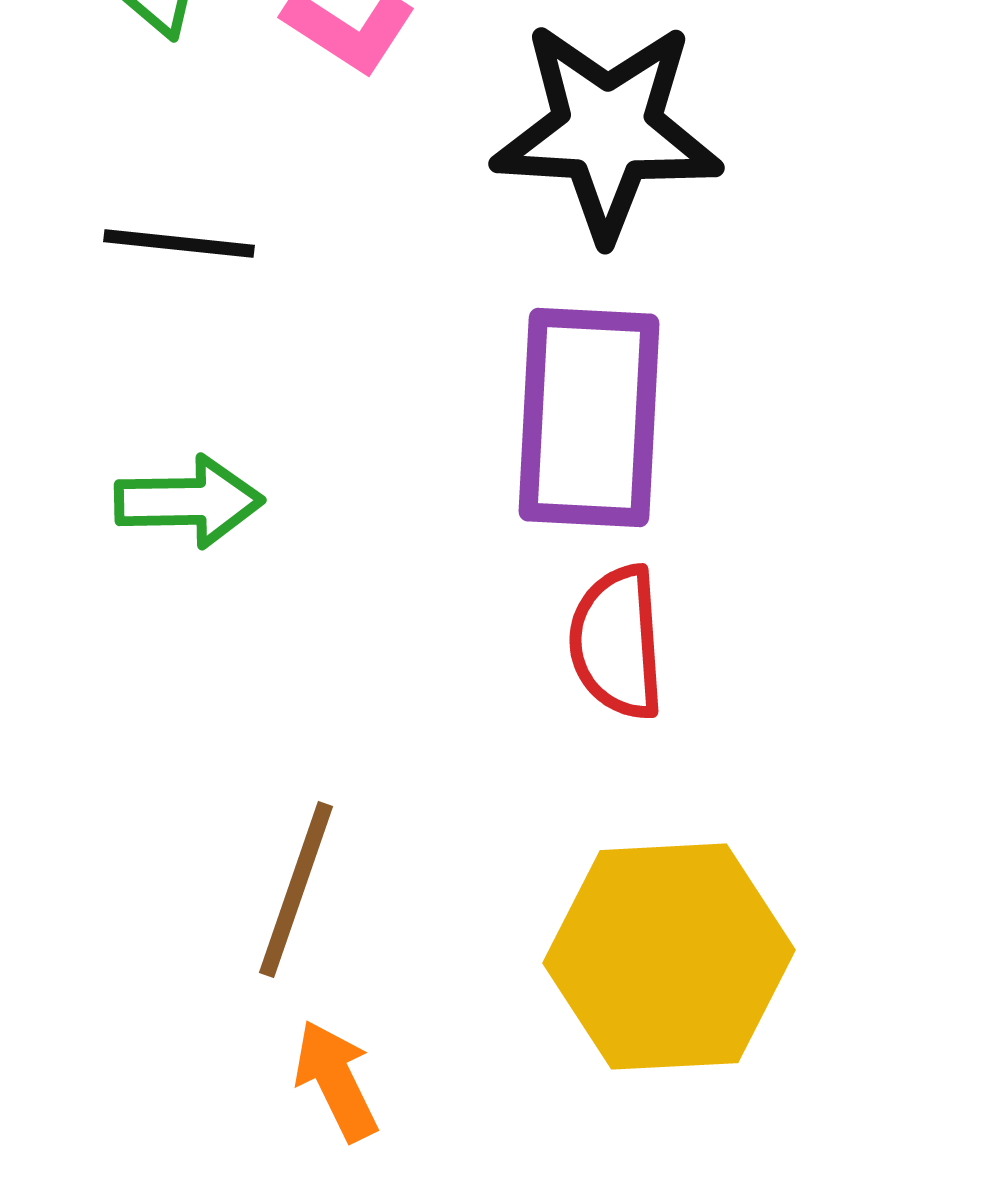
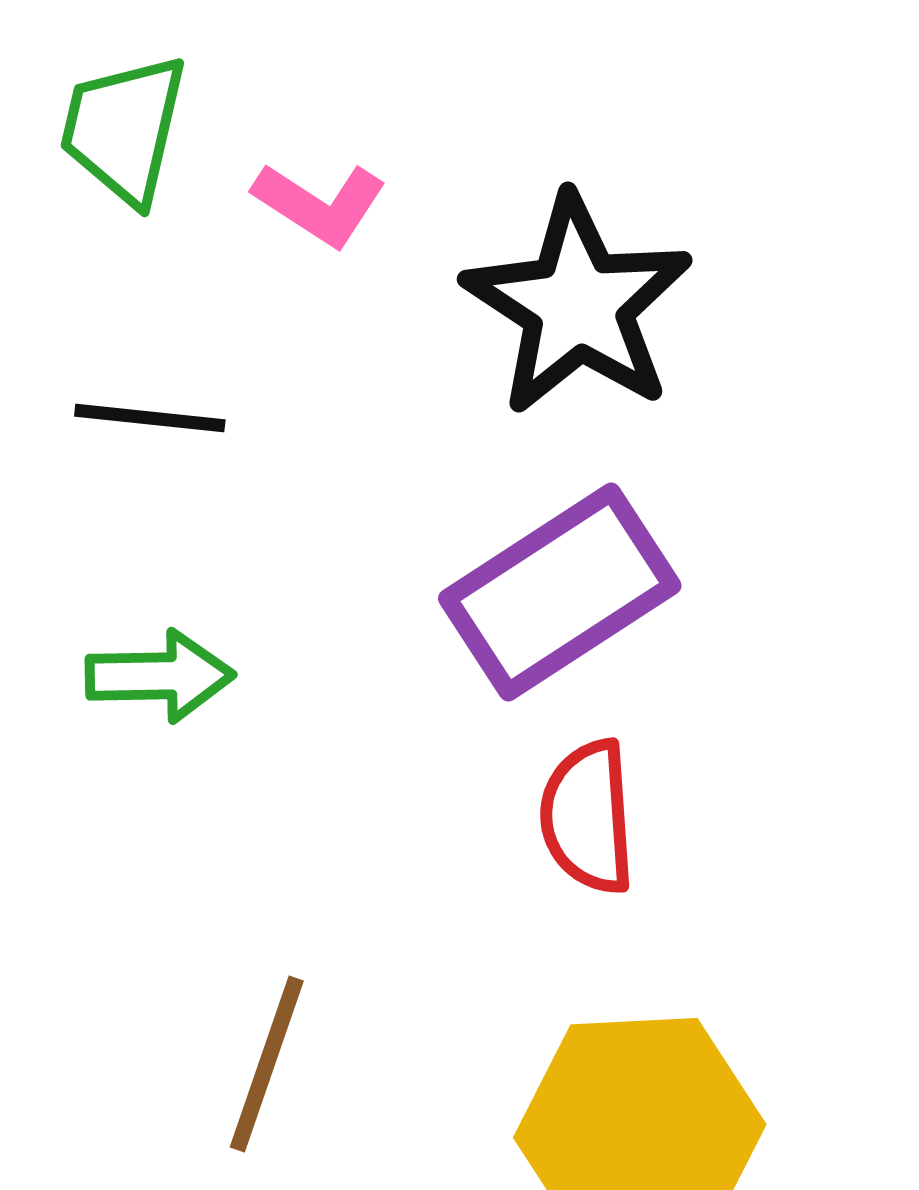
black star: (607, 131) -> (578, 305), turned 30
purple rectangle: (589, 418) -> (560, 592), turned 54

